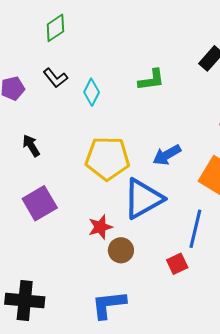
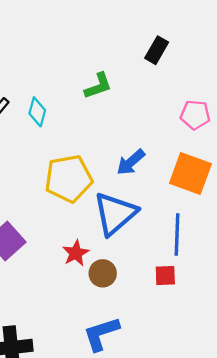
red square: (177, 264) -> (165, 275), turned 35

